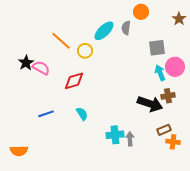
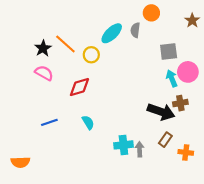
black star: (26, 63) -> (43, 48), moved
brown rectangle: (164, 130) -> (165, 140), moved, turned -32

